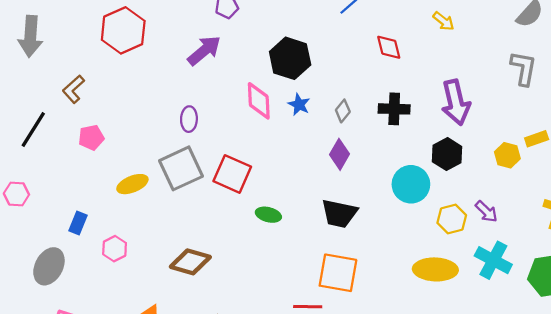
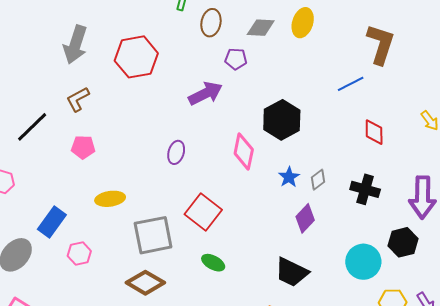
gray arrow: (30, 36) -> (75, 45), moved
blue star: (299, 104) -> (289, 177), moved
gray square: (181, 168) -> (153, 235), moved
green ellipse: (268, 215) -> (213, 263), moved
blue rectangle: (78, 223) -> (52, 222), size x1.4

